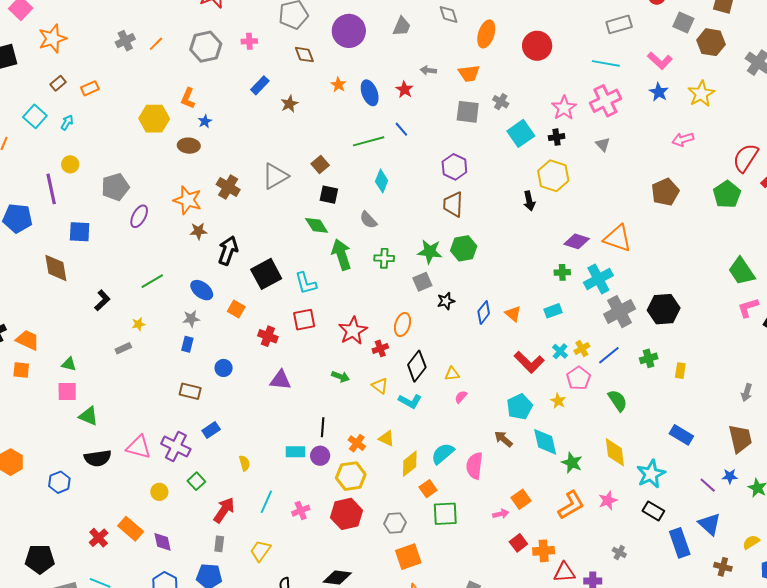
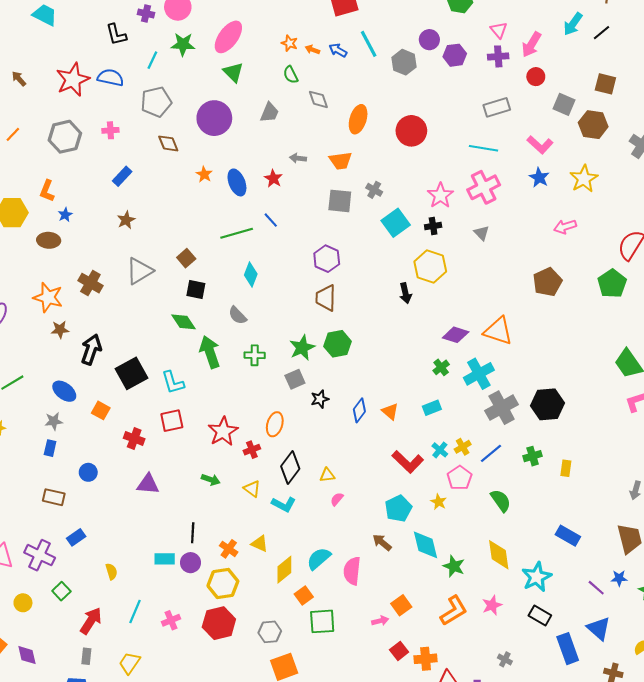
brown star: (289, 104) -> (126, 220), moved
green star: (430, 252) -> (302, 348), turned -30
green cross: (562, 272) -> (441, 367), turned -35

